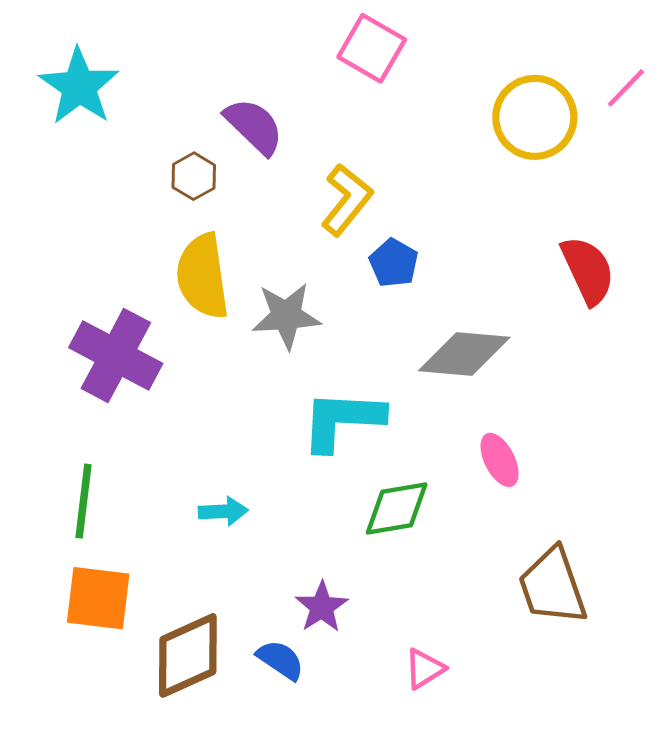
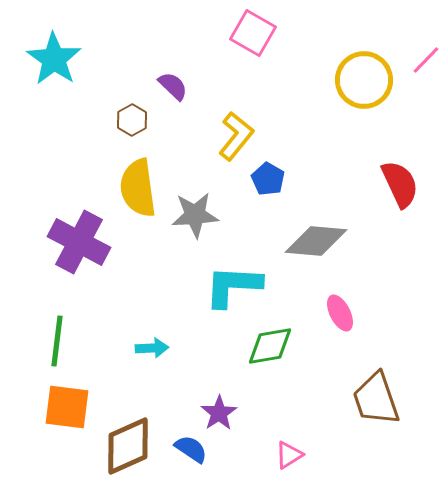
purple semicircle: (254, 126) -> (173, 86), size x0.7

